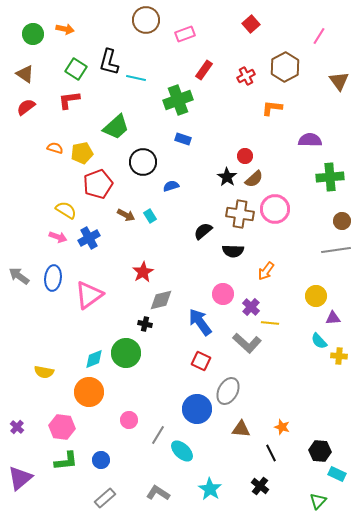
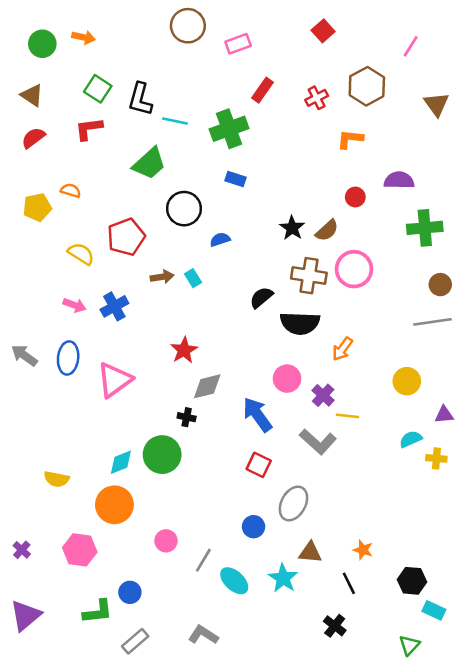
black L-shape: (109, 62) -> (140, 99), moved
cyan line: (136, 78) -> (175, 121), moved
yellow pentagon: (82, 153) -> (37, 207), moved
red circle: (245, 156) -> (355, 197), moved
yellow semicircle: (66, 210) -> (81, 254), moved
brown arrow: (126, 215) -> (162, 277), turned -36
black semicircle: (233, 251) -> (300, 323), size x1.4
purple triangle: (333, 318) -> (444, 415), moved
cyan semicircle: (319, 341) -> (411, 439), turned 108
blue circle: (197, 409) -> (254, 527), size x0.6
green L-shape: (66, 461) -> (98, 612), moved
cyan star: (210, 489) -> (283, 578), moved

